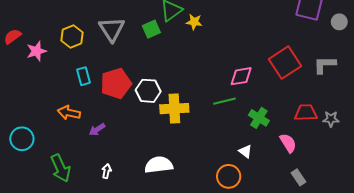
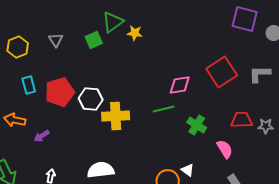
gray triangle: (112, 29) -> (56, 40), size x0.6
white triangle: (245, 151) -> (188, 170), moved

